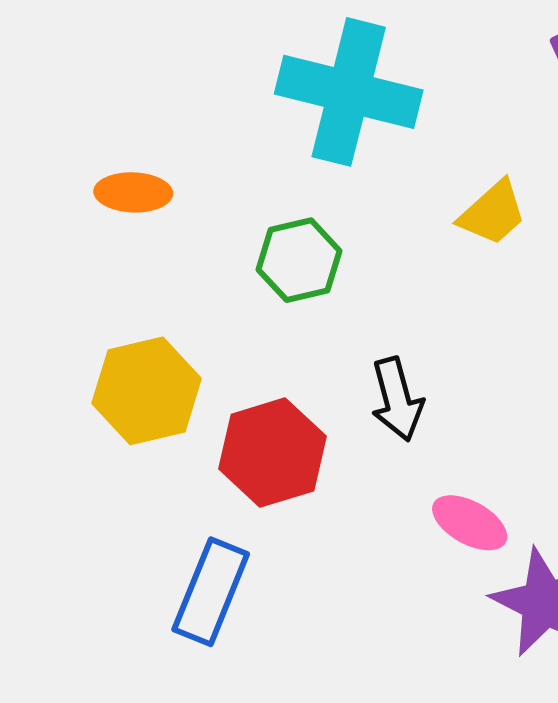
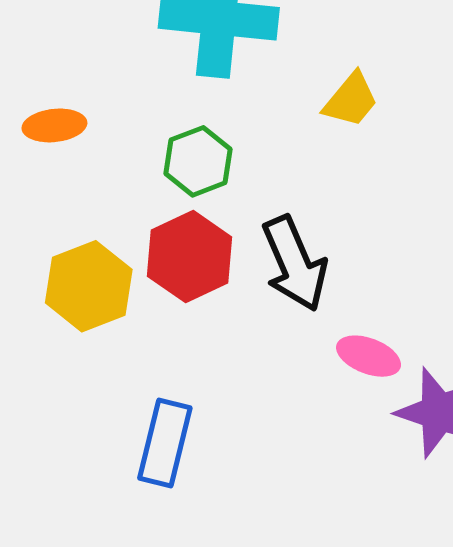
black arrow: (397, 399) -> (295, 264), size x1.4
red hexagon: (272, 453) -> (190, 257), moved

